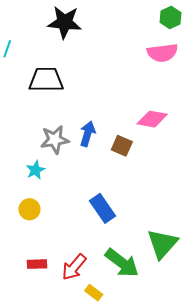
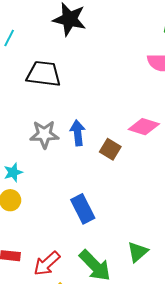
blue arrow: (88, 134) -> (78, 133), turned -30
cyan star: (35, 170) -> (13, 172), moved
green triangle: (162, 244) -> (138, 252), size x0.7

